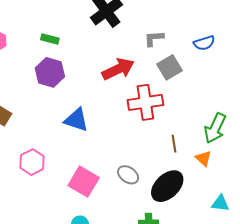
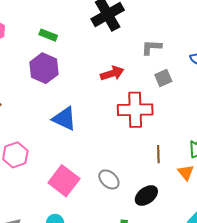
gray square: (169, 67) -> (163, 78), size x0.7
red arrow: (118, 69) -> (112, 73), size x0.7
black ellipse: (167, 186) -> (146, 195), size x0.7

